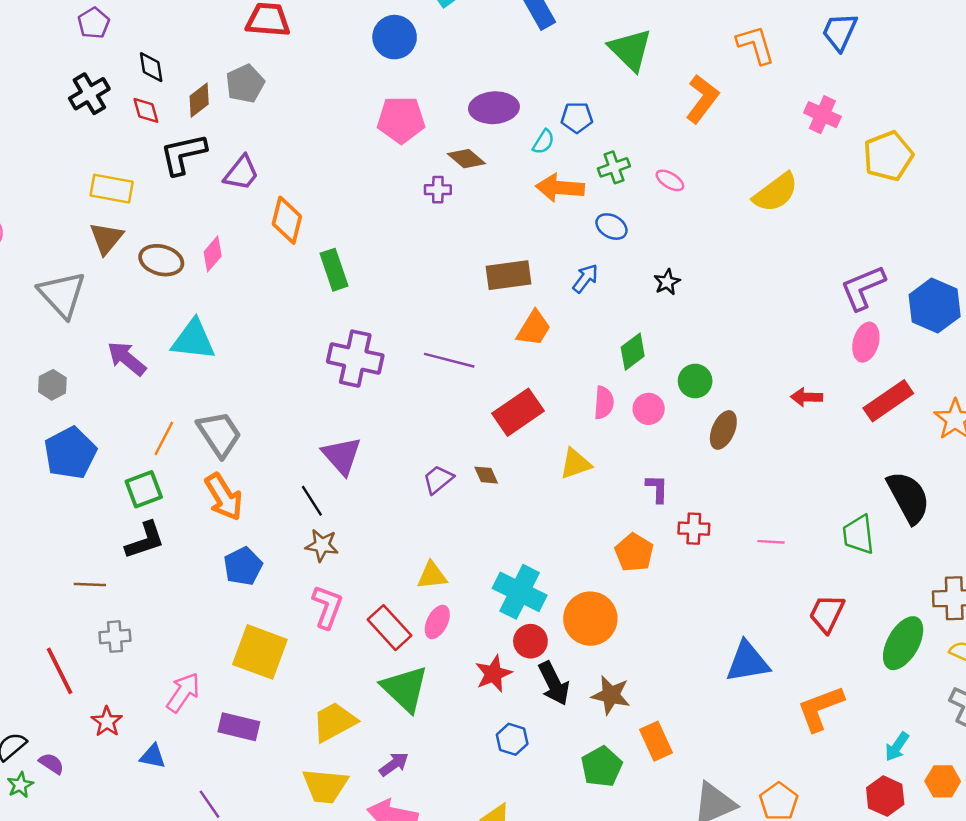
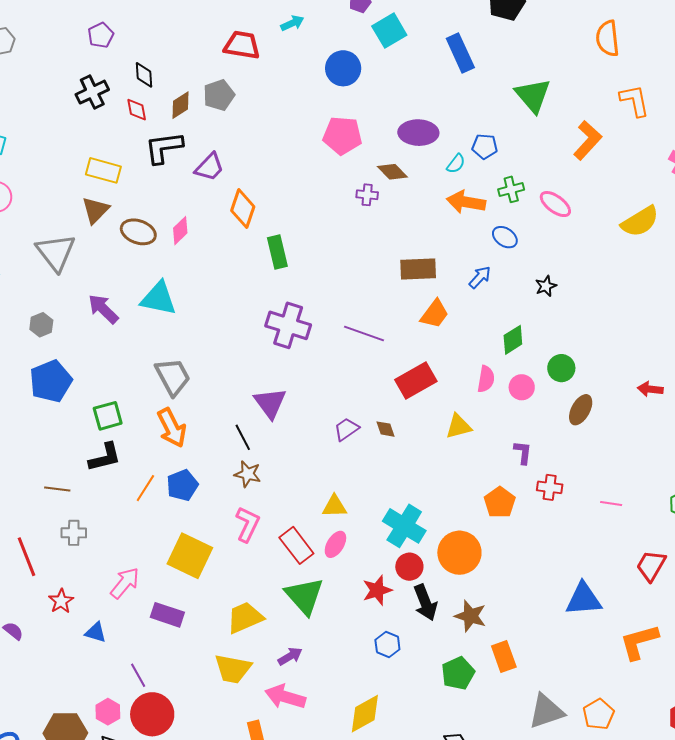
pink ellipse: (670, 180) -> (555, 204), size x1.4
orange line: (164, 438) -> (145, 488), moved

